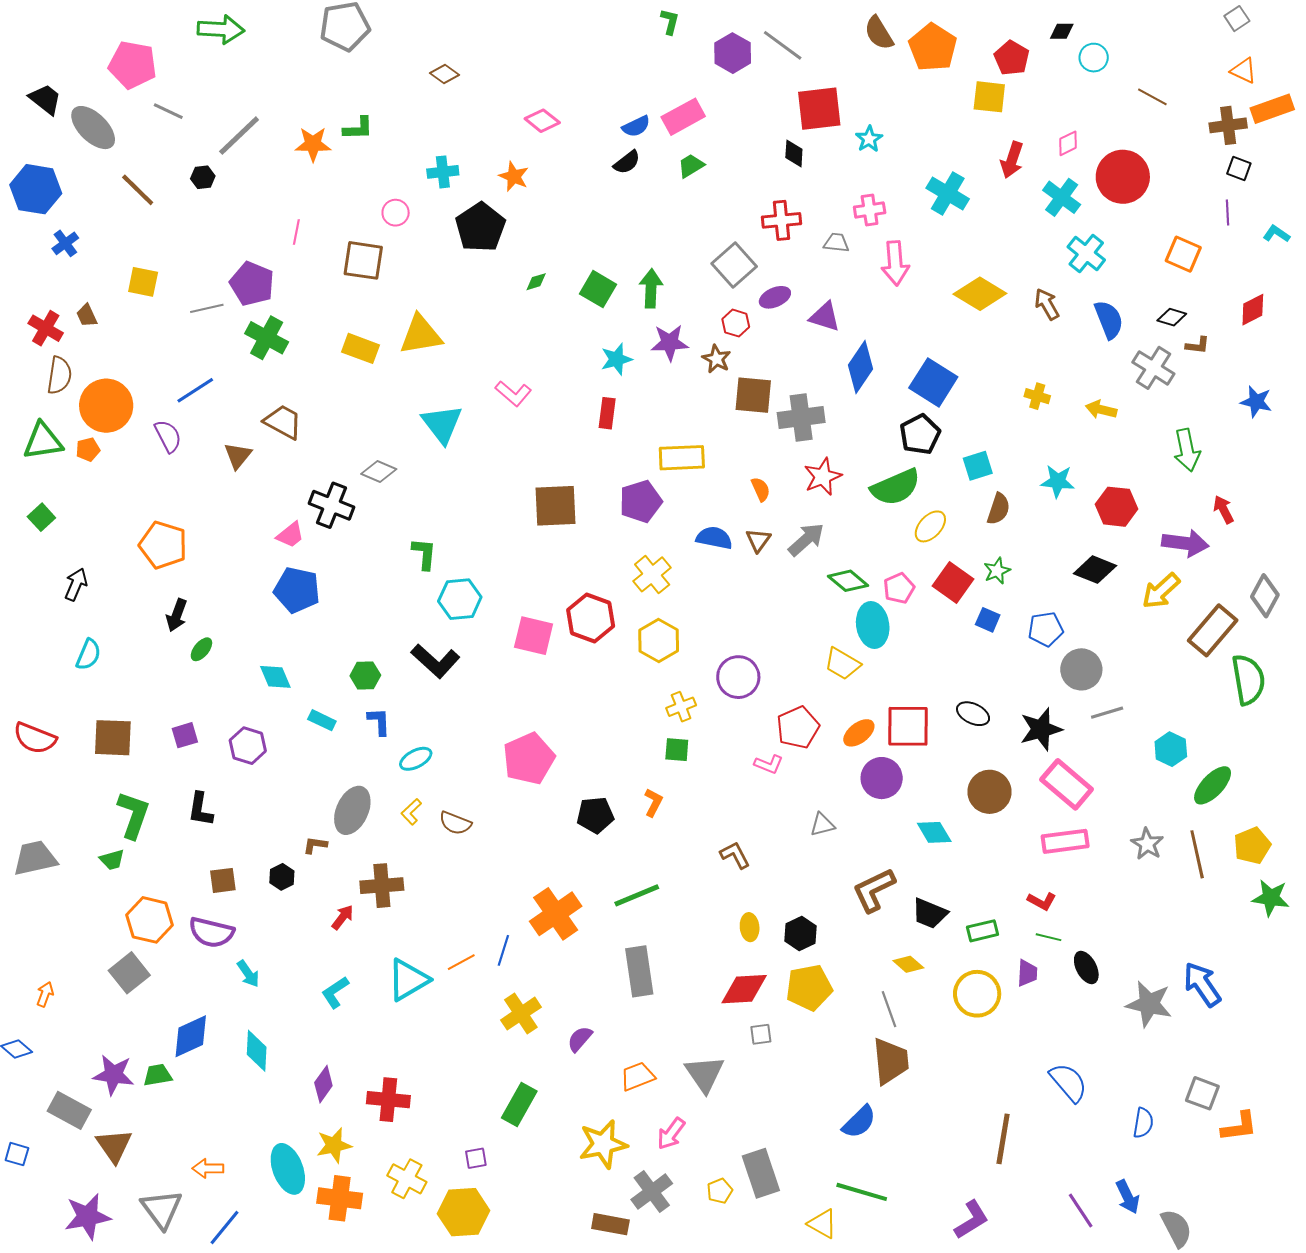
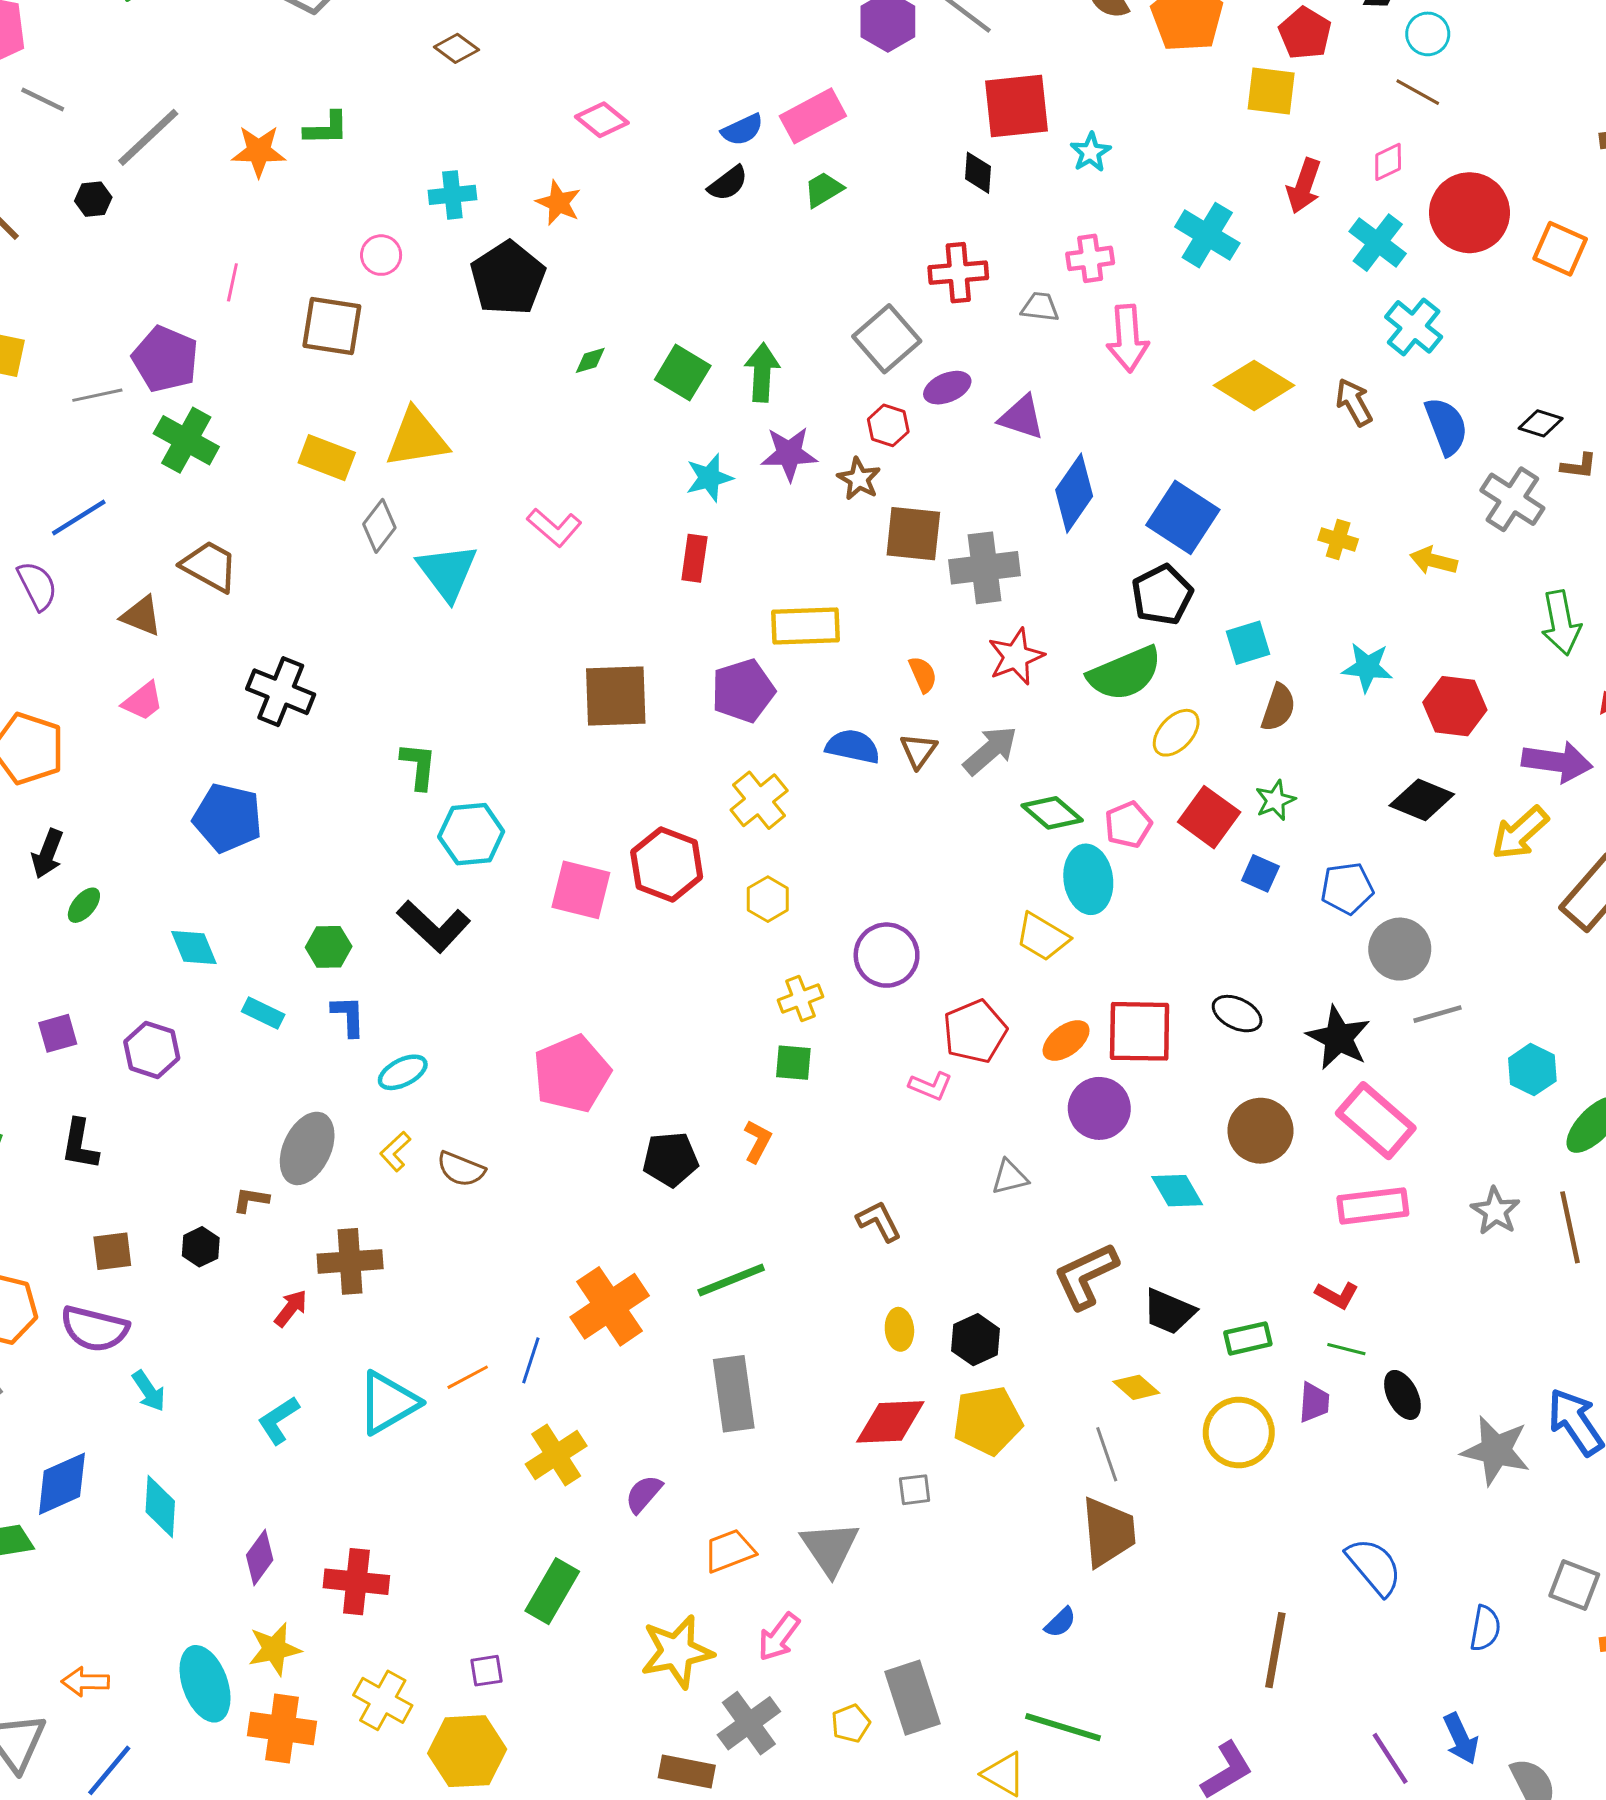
brown line: (1152, 97) -> (1418, 92), moved
orange square: (1183, 254) -> (1560, 249), moved
brown triangle: (238, 456) -> (141, 616), turned -48
gray diamond: (379, 472) -> (379, 526), moved, turned -76
pink trapezoid: (290, 535) -> (143, 701), moved
yellow hexagon: (659, 640) -> (768, 899), size x0.7
black star: (1041, 729) -> (1338, 1038), turned -30
blue semicircle: (859, 1122) -> (1060, 1622), size x0.6

